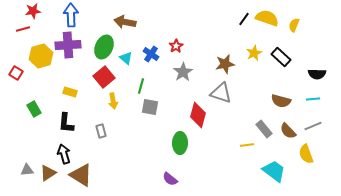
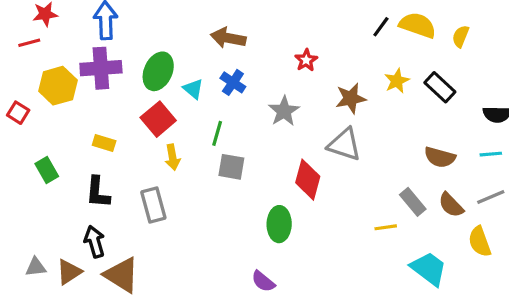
brown arrow: (125, 22) -> (228, 38), moved
red star: (176, 46) -> (306, 60), moved
gray rectangle: (101, 131) -> (153, 205), size x1.5

